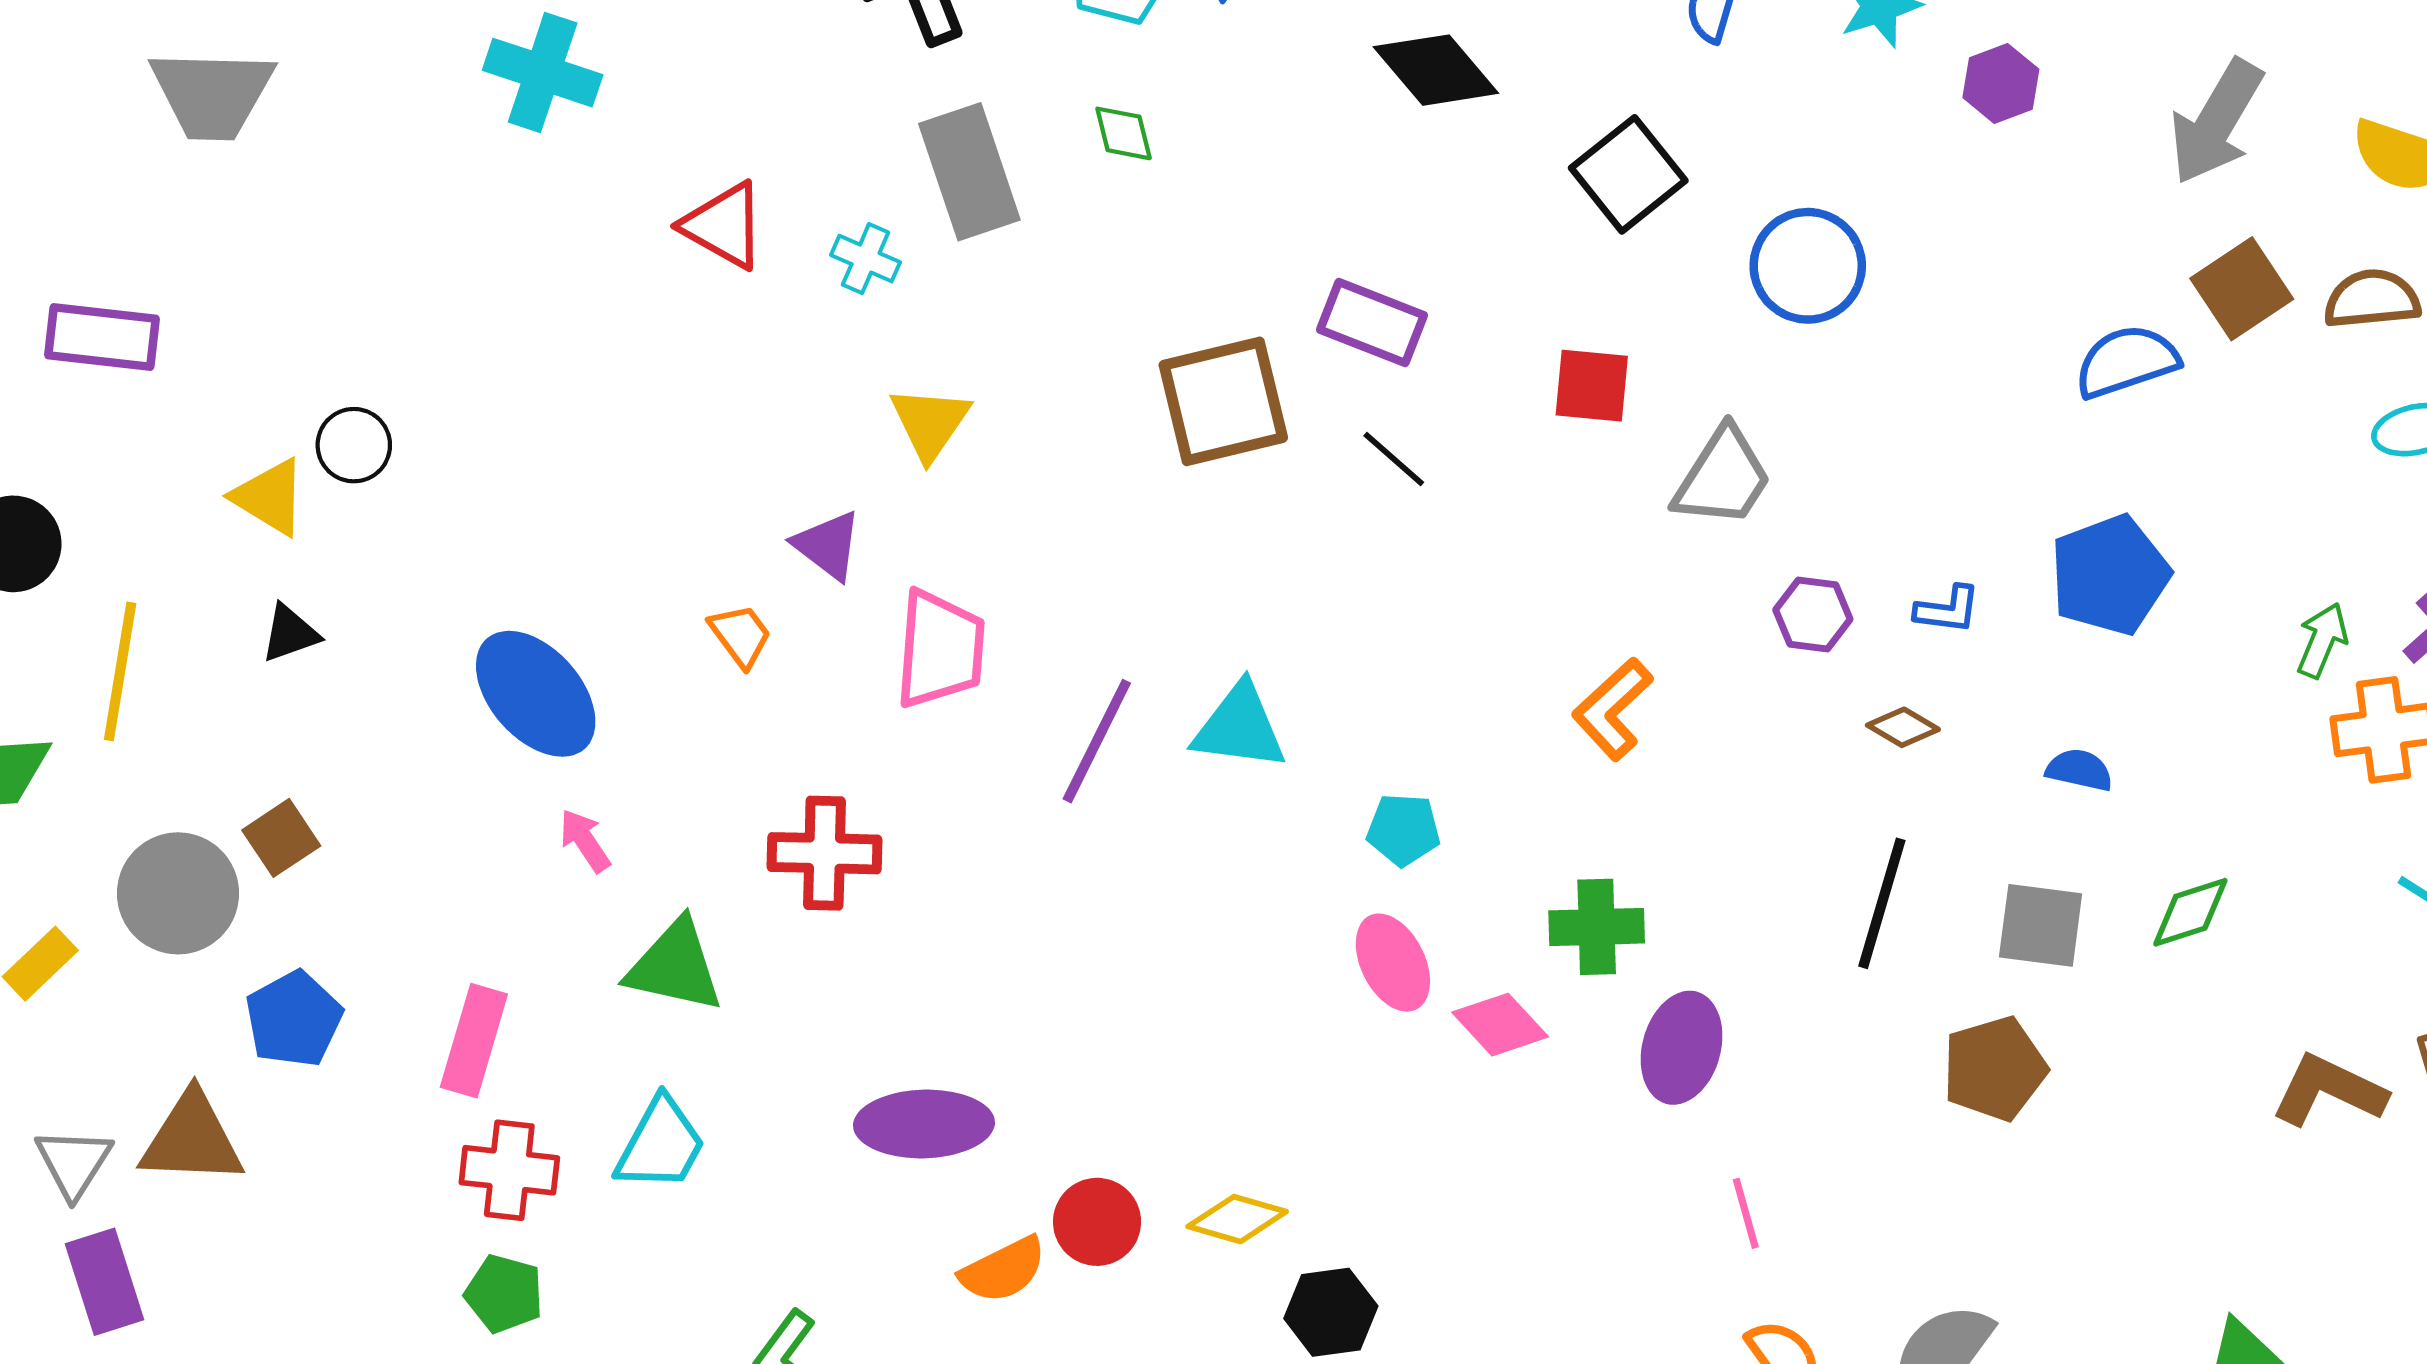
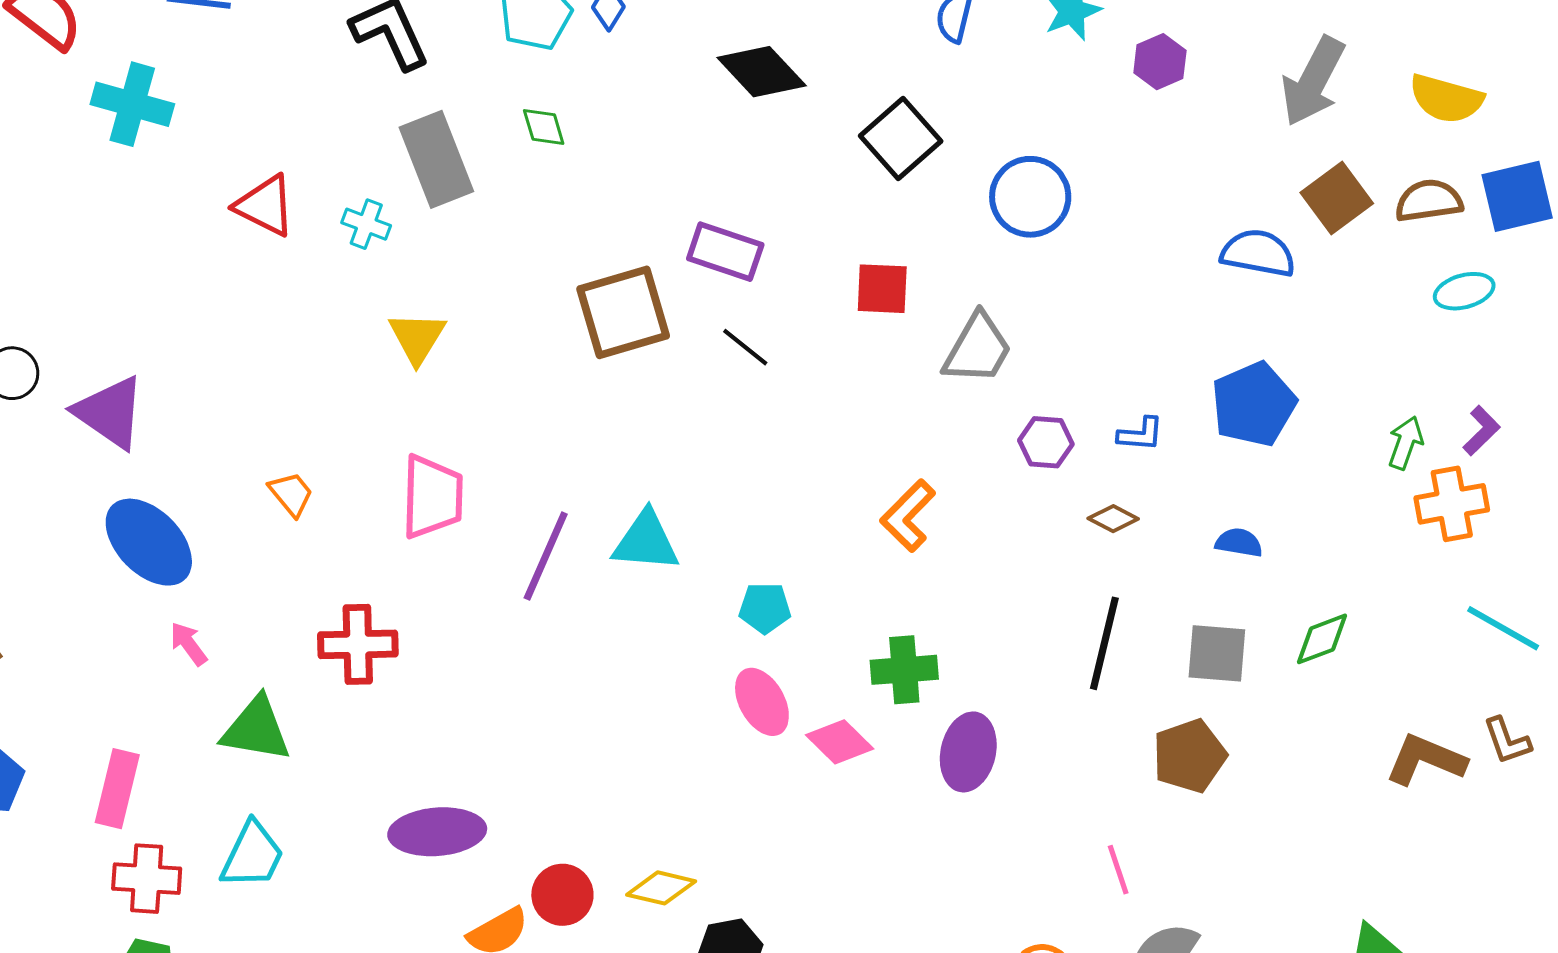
blue semicircle: (2127, 361) -> (1258, 253), turned 32
purple triangle: (828, 545) -> (110, 412), moved, size x1.5
pink line: (1746, 1213) -> (1118, 870), moved

